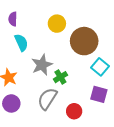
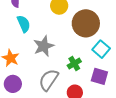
green cross: (60, 77) -> (74, 64), moved

